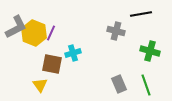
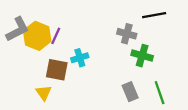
green cross: (150, 51) -> (142, 56), moved

